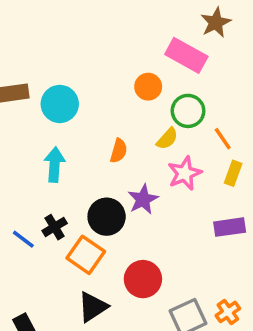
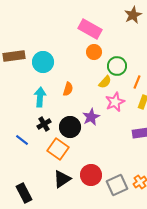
pink rectangle: (186, 55) -> (90, 29), moved
orange line: (223, 139) -> (137, 82), turned 56
orange semicircle: (119, 151) -> (68, 89), moved
black cross: (55, 227) -> (44, 124), moved
red circle: (143, 279) -> (91, 175), moved

